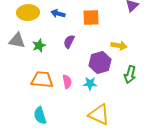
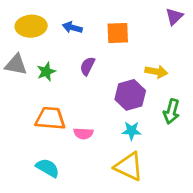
pink semicircle: (67, 82) -> (83, 134), moved, turned 104
cyan star: (90, 84) -> (132, 131), moved
cyan semicircle: (40, 116) -> (48, 168), turned 138

